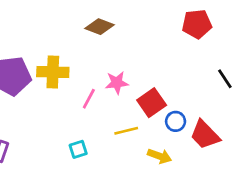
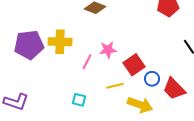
cyan square: (78, 149) -> (79, 100), turned 32
yellow arrow: (160, 156) -> (140, 105), size x1.4

